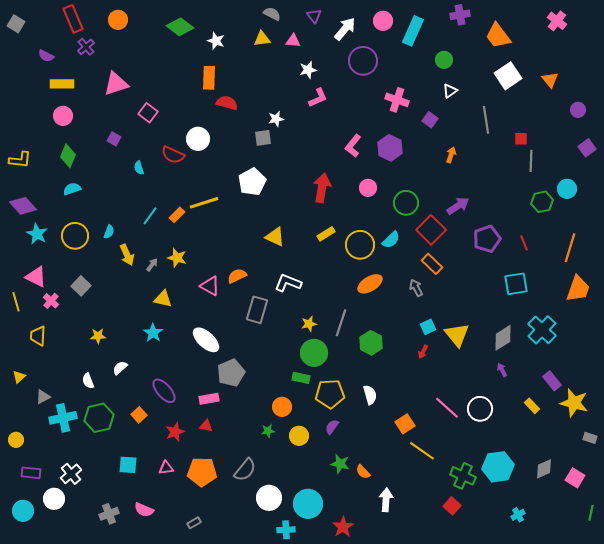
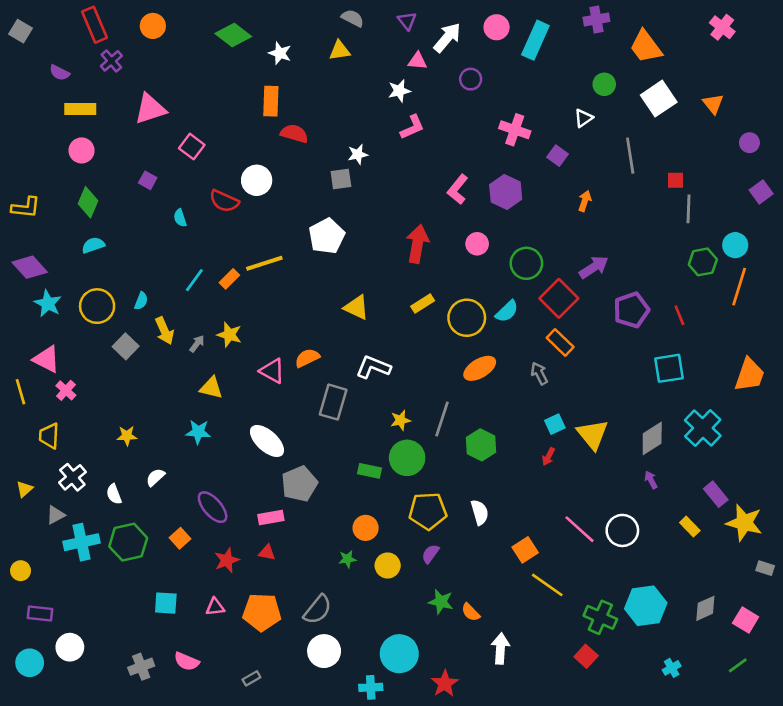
pink triangle: (293, 41) -> (417, 61), moved
green circle: (444, 60) -> (604, 84), moved
purple circle: (363, 61) -> (471, 79), size x0.6
orange line: (570, 248) -> (739, 287), moved
gray square: (81, 286) -> (126, 346), moved
cyan star: (153, 333) -> (198, 432), turned -30
green rectangle: (301, 378) -> (369, 471), moved
white cross: (71, 474) -> (72, 477), moved
white circle: (269, 498) -> (324, 651), moved
green line: (591, 513) -> (738, 665), moved, turned 42

